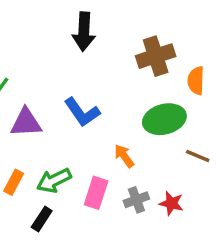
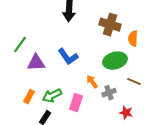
brown cross: (156, 56) -> (110, 25), turned 35
gray cross: (136, 200) -> (109, 93), moved
red star: (171, 203) -> (126, 113), moved

